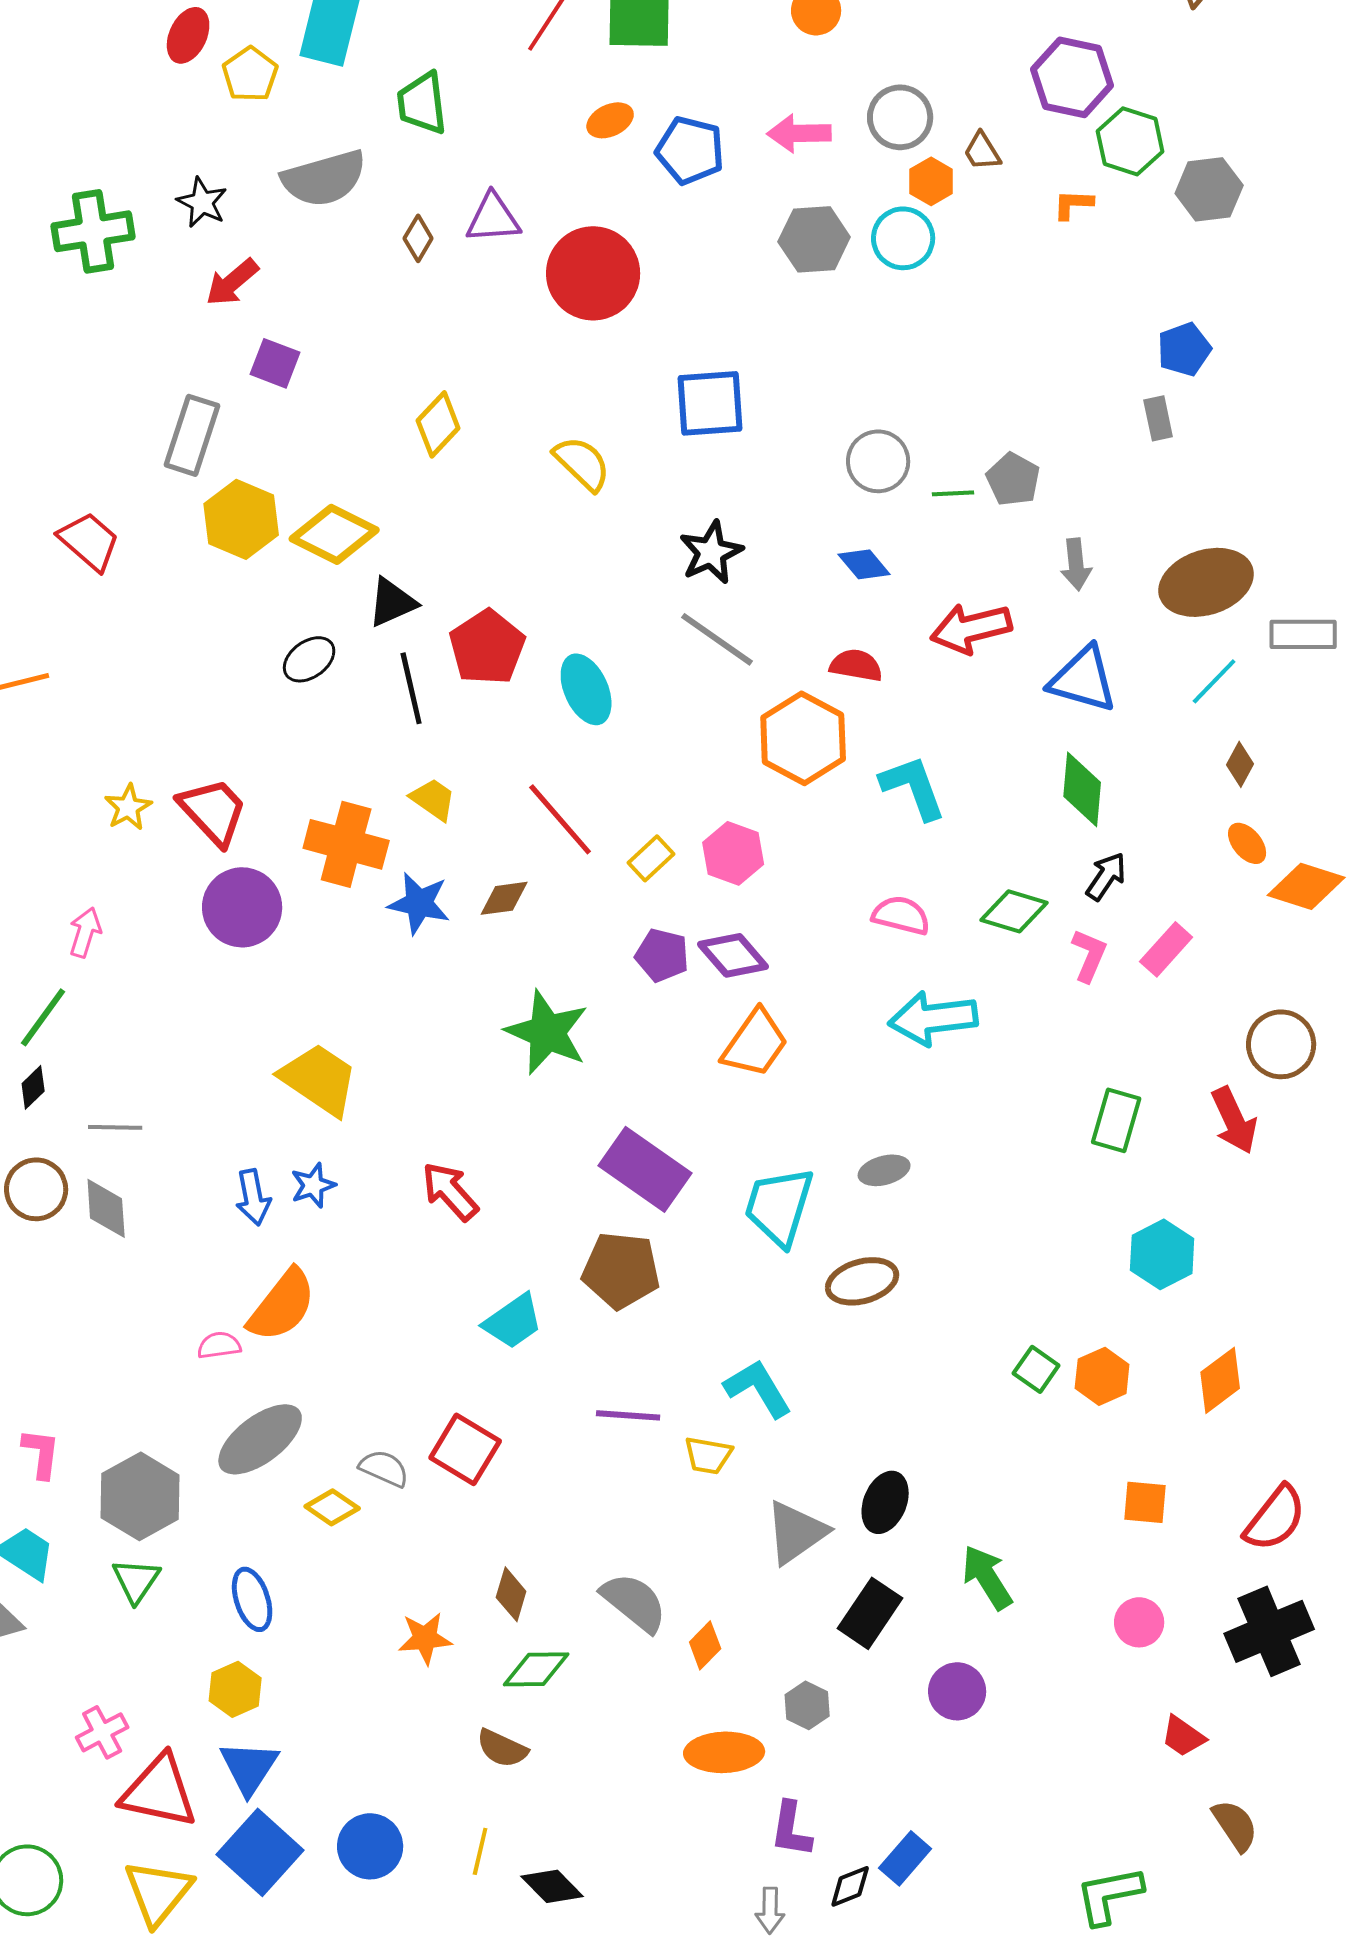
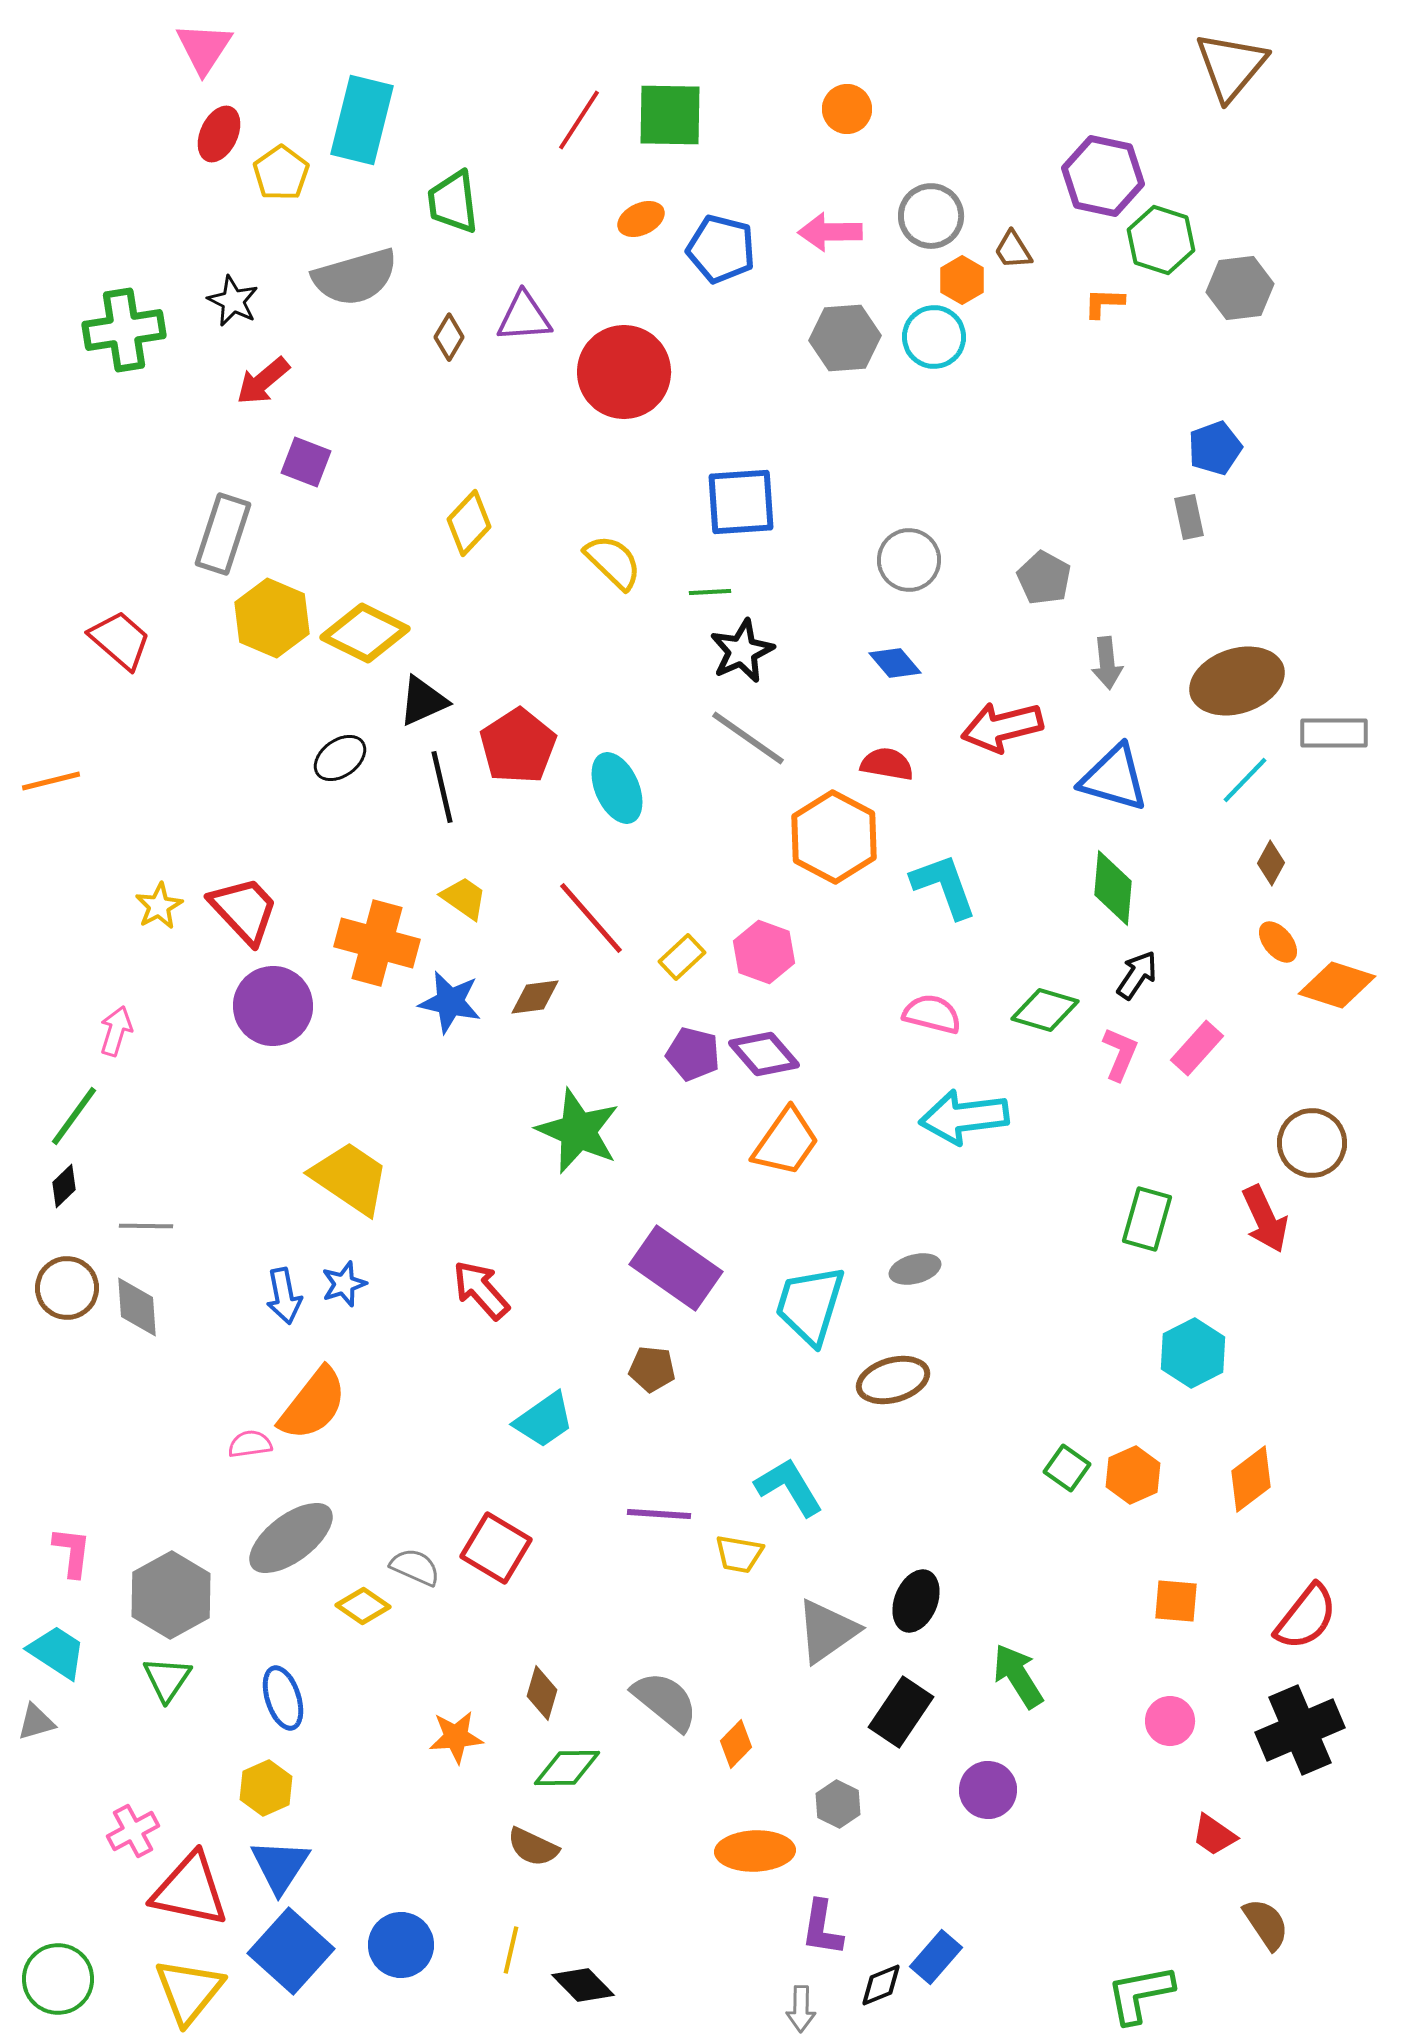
green line: (953, 493) -> (710, 592), moved
brown pentagon: (621, 1270) -> (652, 1369), size x0.6

